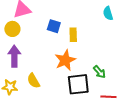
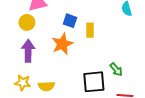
orange star: (65, 60) -> (62, 44), moved
yellow semicircle: (33, 81) -> (46, 86), moved, turned -63

